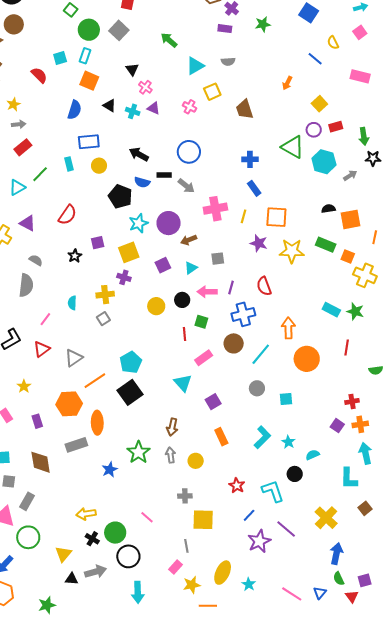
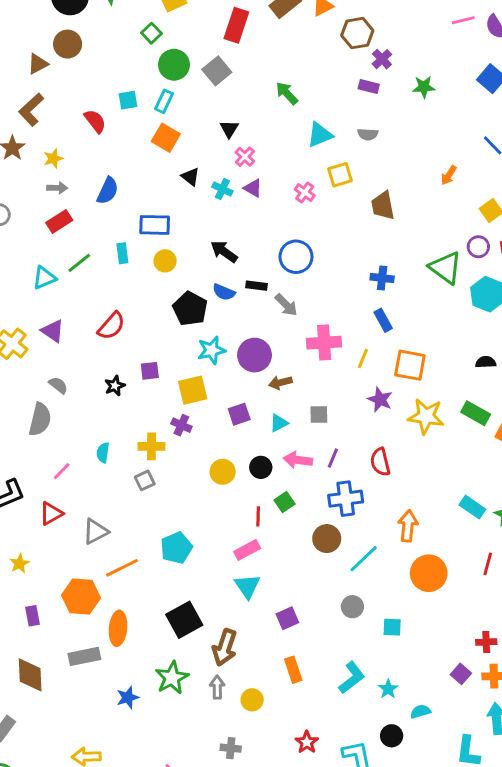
blue semicircle: (75, 110) -> (108, 191), moved
green square: (201, 322) -> (284, 502), turned 32
pink rectangle: (204, 358) -> (247, 550), moved
black square: (130, 392) -> (184, 620), moved
brown arrow: (172, 427) -> (225, 647), size x1.4

